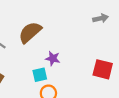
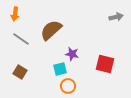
red square: (103, 69) -> (105, 64), moved

